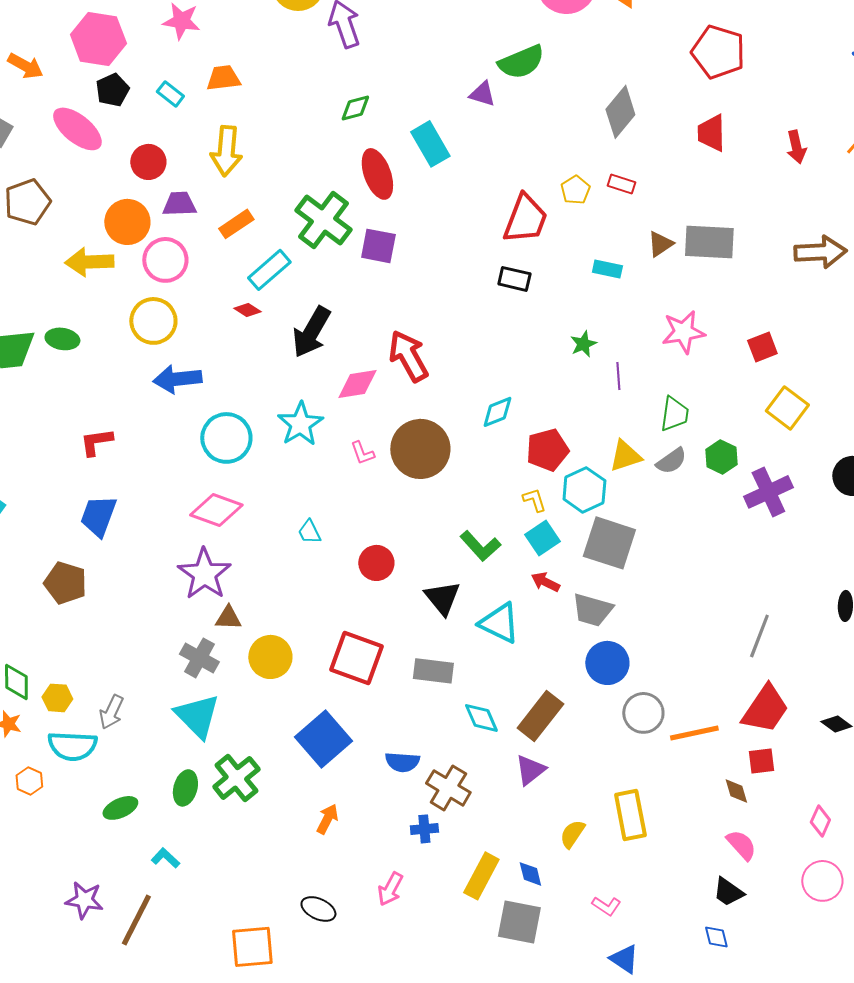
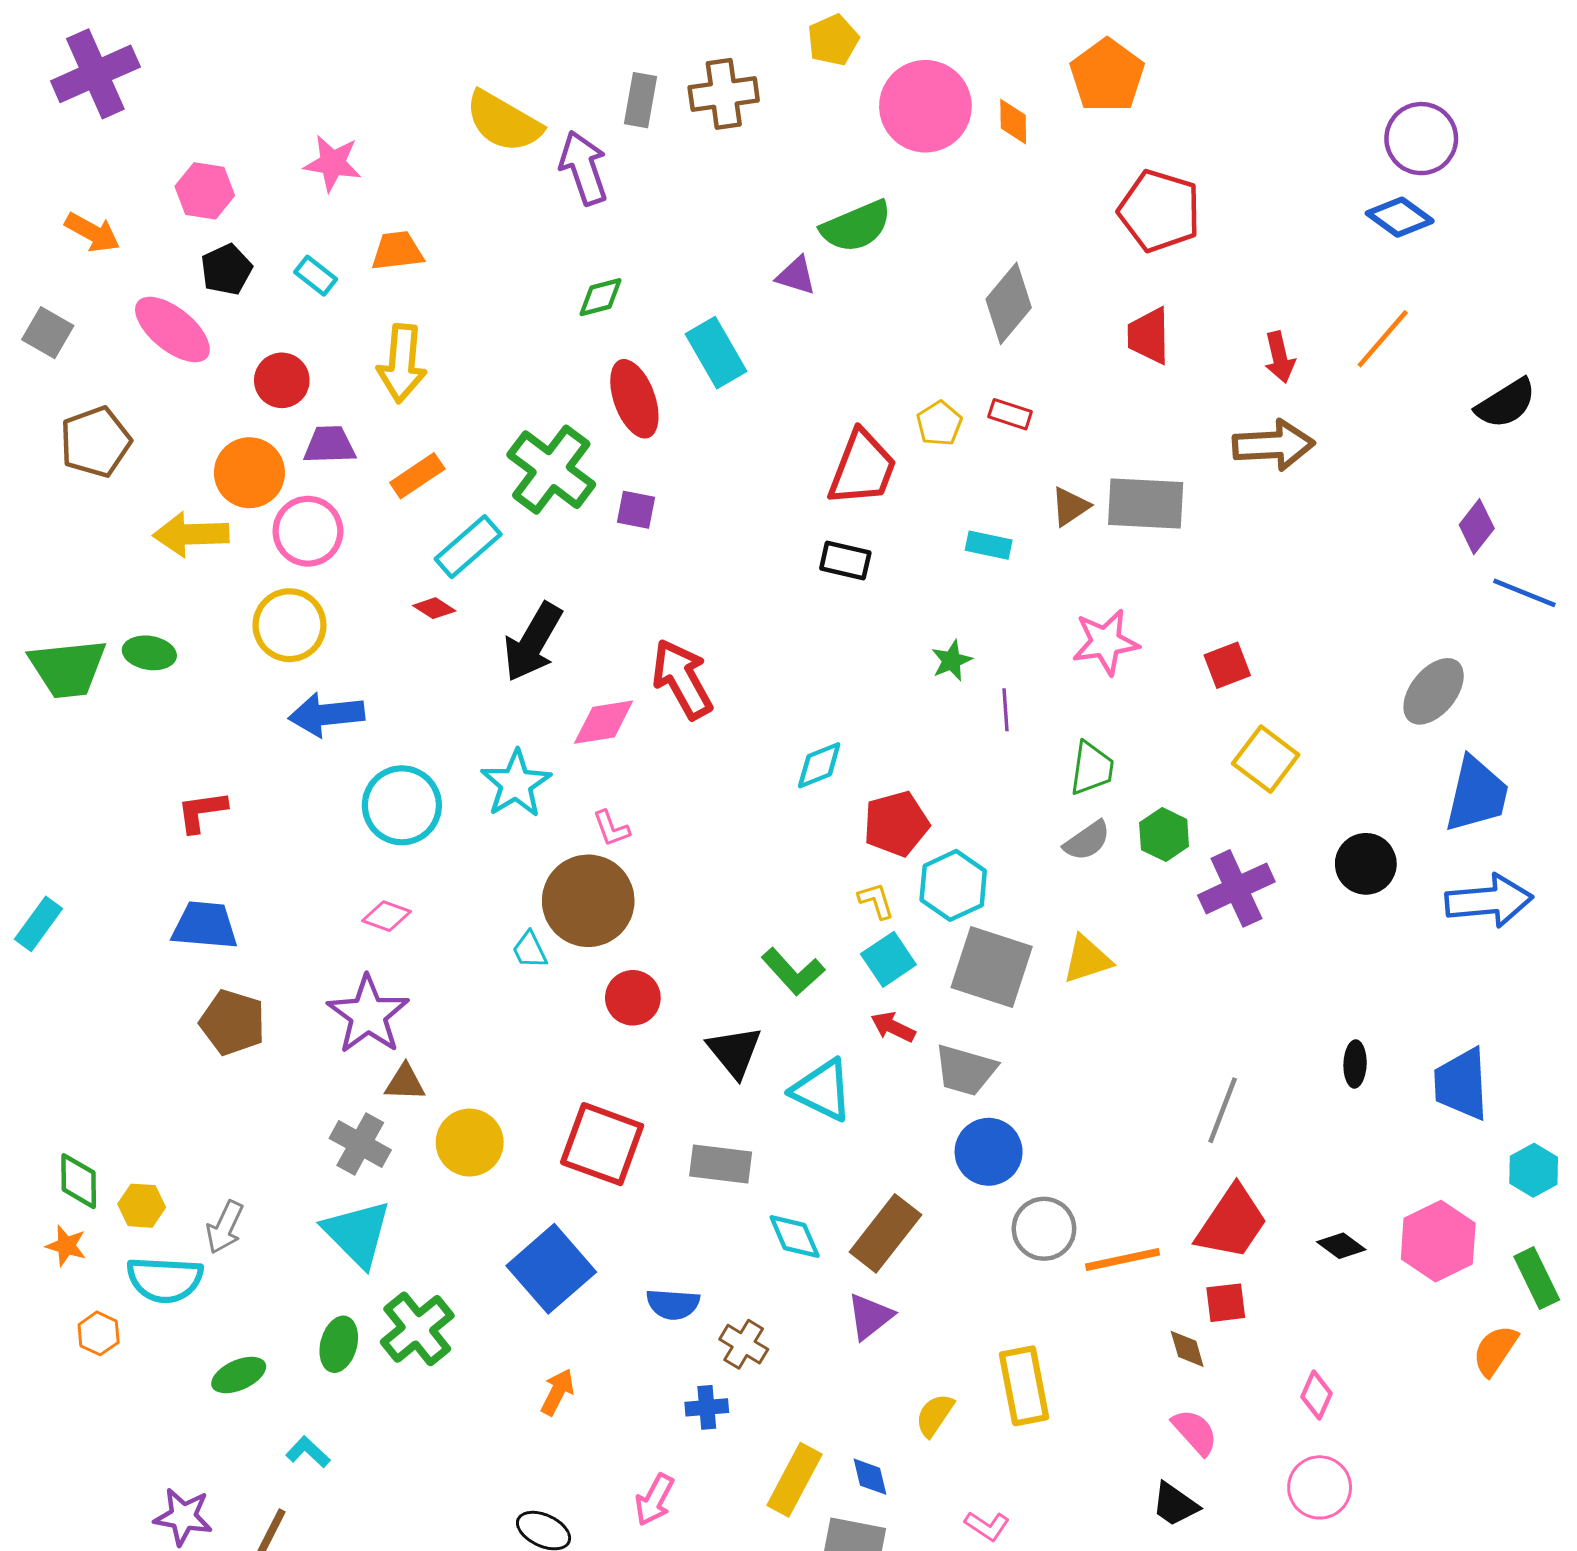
pink hexagon: (98, 39) -> (205, 191), size x0.7
purple square: (378, 246) -> (636, 510), size x0.7
brown arrow: (820, 252) -> (1273, 445), moved
brown circle: (420, 449) -> (588, 901), moved
yellow triangle: (625, 456) -> (1087, 959), moved
pink diamond: (216, 510) -> (386, 916), size x0.6
blue trapezoid: (98, 516) -> (205, 925), turned 75
brown pentagon: (65, 583) -> (233, 1022), moved
brown cross: (448, 788) -> (744, 1344), size x0.7

